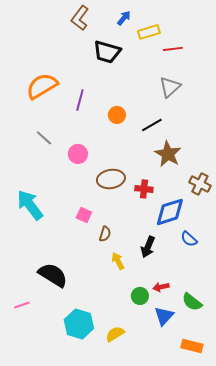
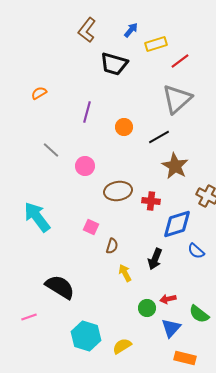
red line: (173, 49) -> (180, 61), turned -30
orange semicircle: (42, 86) -> (39, 93), moved, size x0.5
gray triangle: (170, 87) -> (177, 99), size x1.4
orange rectangle: (192, 346) -> (185, 358), moved

